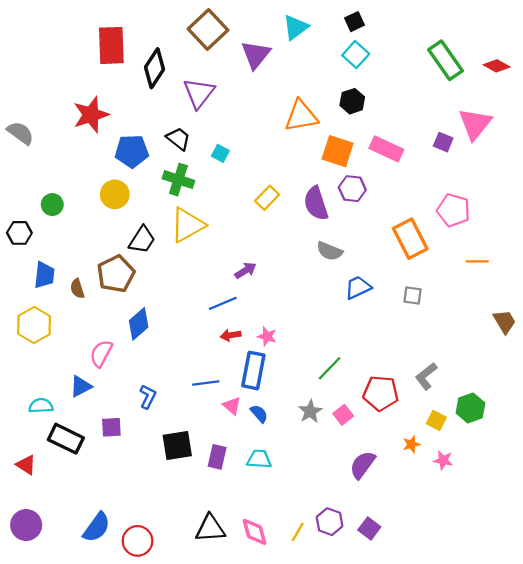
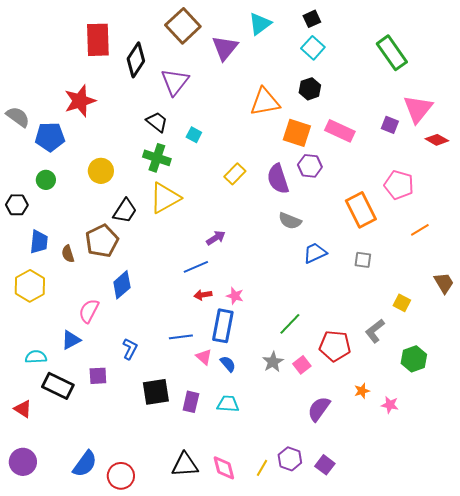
red diamond: (497, 66) -> (437, 140), moved
blue pentagon: (132, 151) -> (50, 137), moved
orange line: (477, 261) -> (420, 230), turned -30
yellow square: (436, 420) -> (402, 303), moved

